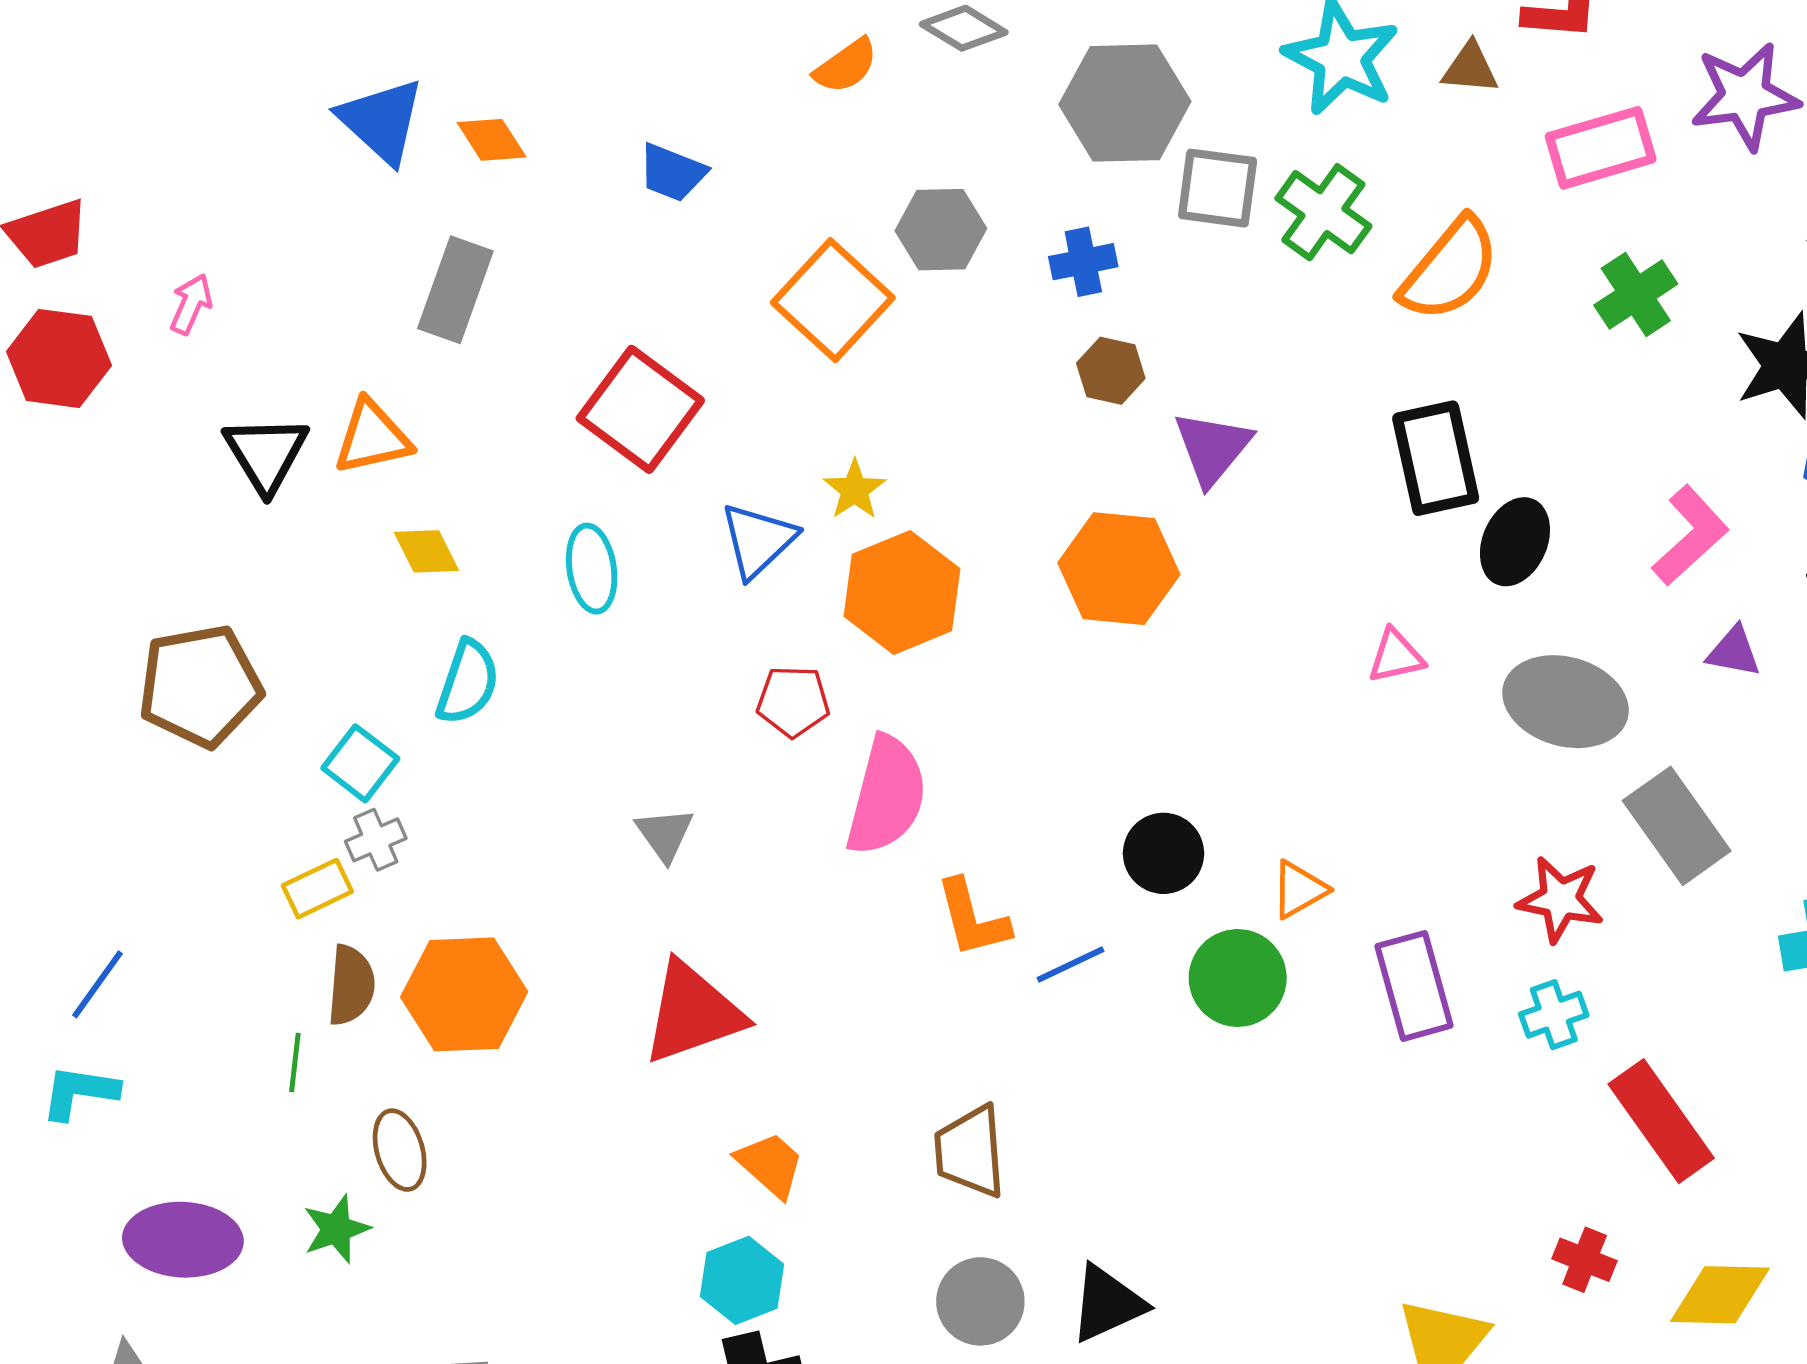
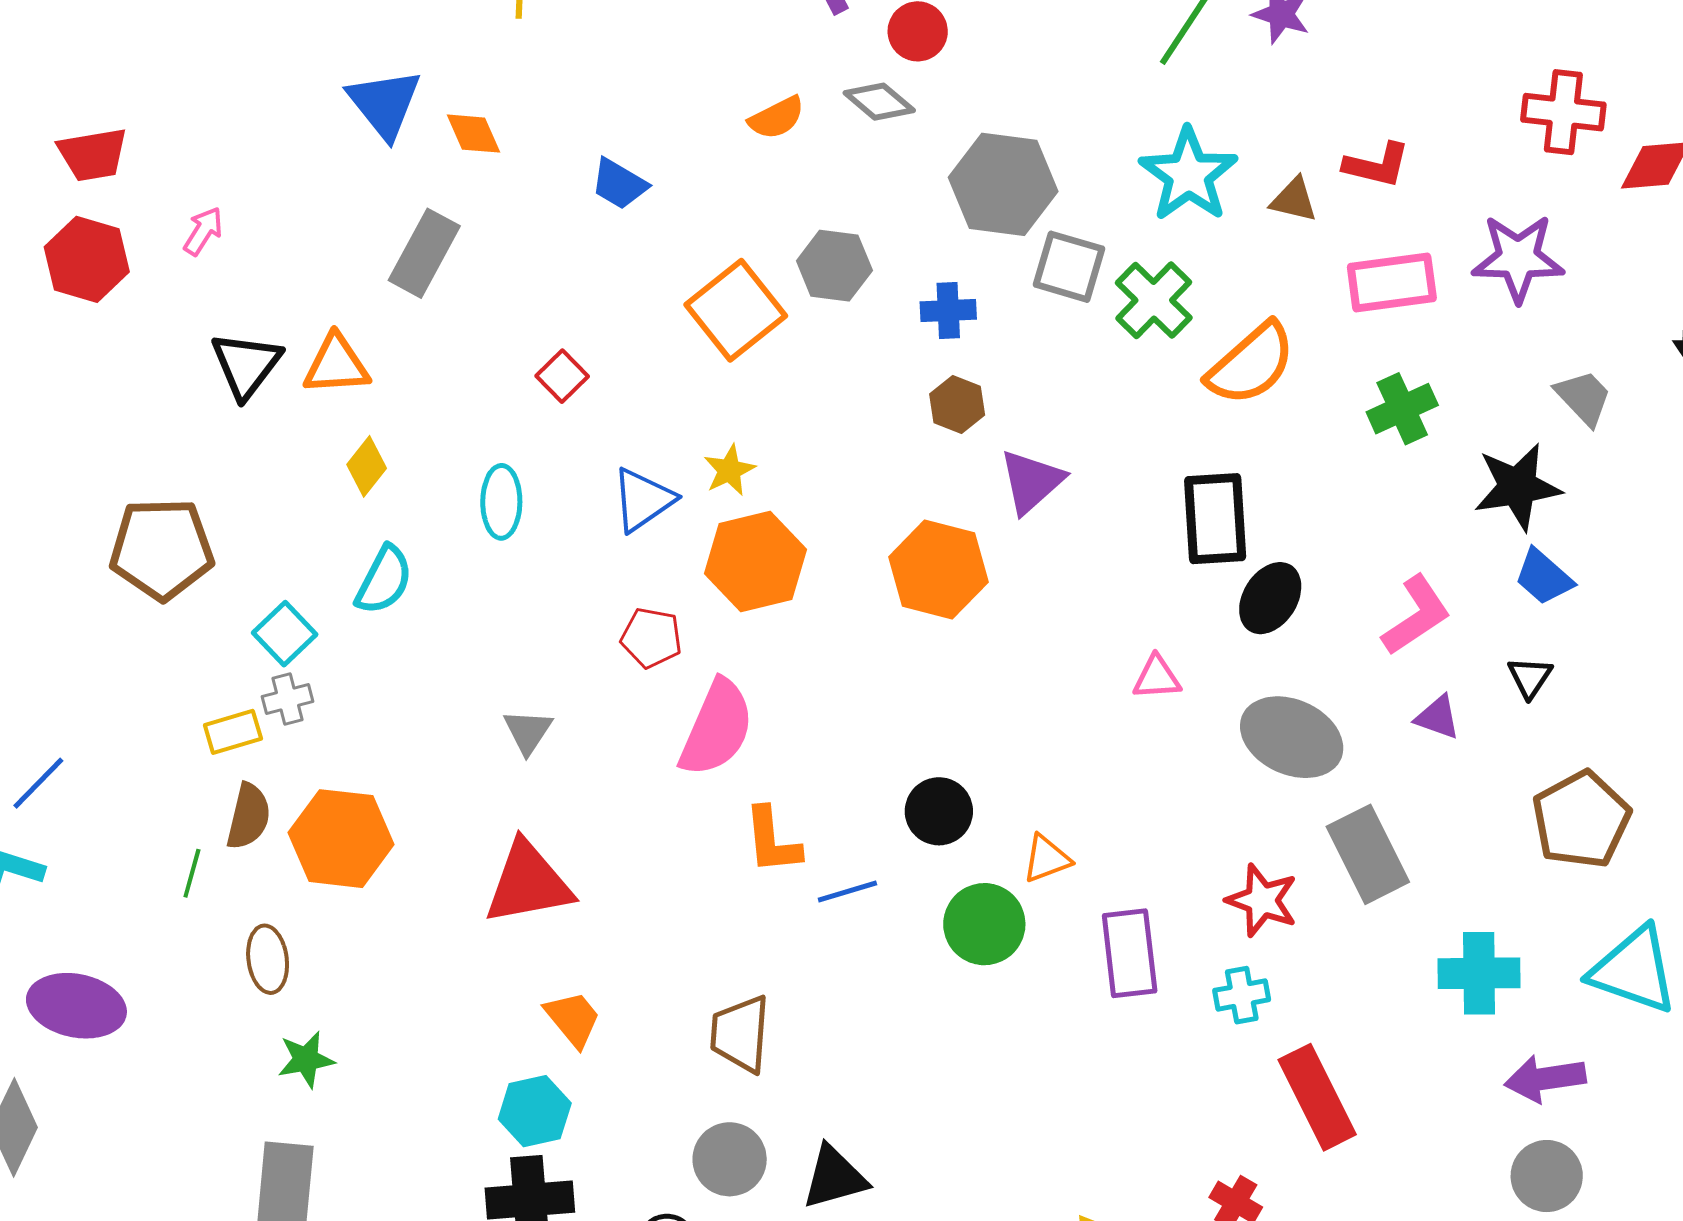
red square: (640, 409) -> (562, 376), size x0.5
yellow diamond: (426, 551) -> (367, 466), turned 56
green star: (336, 1229) -> (306, 1059), moved

